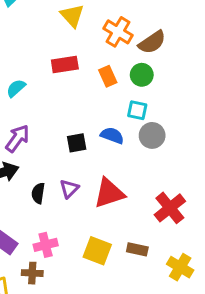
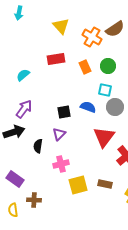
brown semicircle: (152, 42) -> (115, 29), moved
purple triangle: (69, 189) -> (59, 134), moved
red triangle: (109, 193) -> (104, 137), moved, turned -35
pink cross: (46, 245) -> (61, 164), moved
yellow square: (97, 251) -> (78, 185), turned -36

